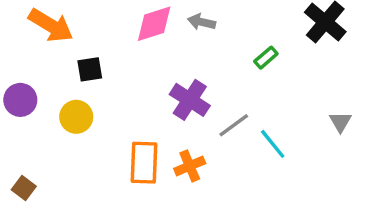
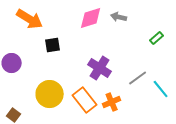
purple cross: (190, 100) -> (100, 68), moved
yellow circle: (76, 117) -> (50, 94), moved, size x1.4
orange rectangle: (144, 163) -> (85, 100), turned -40

